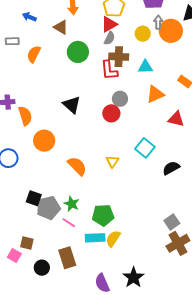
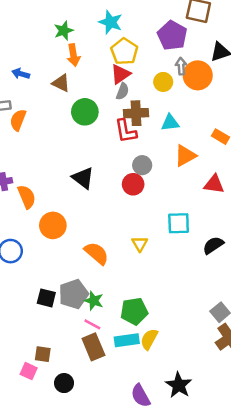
orange semicircle: (34, 54) -> (18, 120), moved
cyan square: (145, 148) -> (179, 223), turned -36
gray pentagon: (48, 208) -> (74, 294), moved
brown rectangle: (67, 258) -> (93, 347), moved

